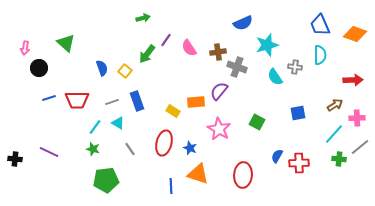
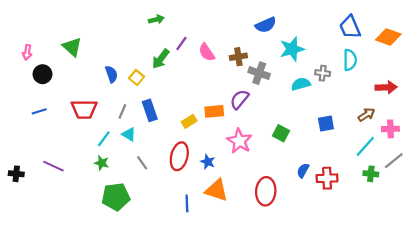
cyan semicircle: (275, 77) -> (301, 84), turned 108
blue line: (49, 98) -> (39, 111), moved
gray line: (112, 102) -> (122, 111), turned -48
yellow rectangle: (173, 111) -> (189, 121), turned -64

